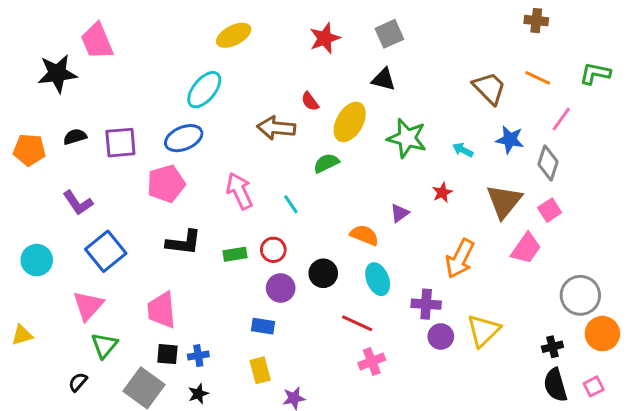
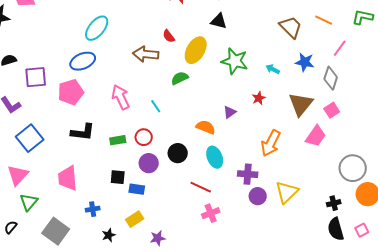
purple square: (120, 143) -> (36, 77), moved
black square: (167, 354) -> (118, 177), moved
yellow rectangle: (260, 370) -> (135, 219), turned 72
black star: (198, 394) -> (109, 235), moved

